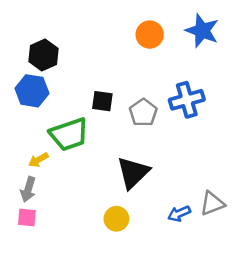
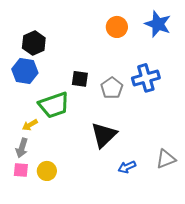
blue arrow: (179, 214) -> (127, 167), moved
yellow circle: (116, 219) -> (47, 171), moved

